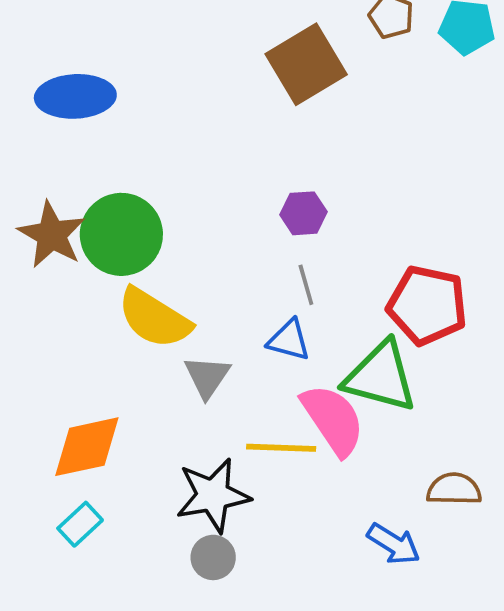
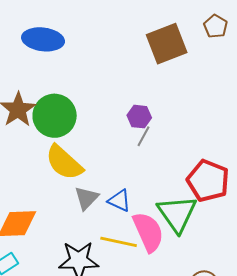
purple hexagon: (304, 213) -> (139, 117), moved
gray line: (306, 285) -> (144, 136), moved, turned 35
blue triangle: (289, 340) -> (119, 201), moved
green triangle: (381, 377) -> (177, 214), turned 30

